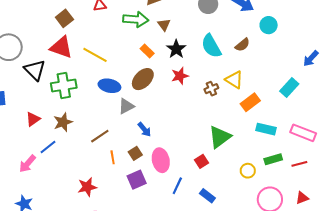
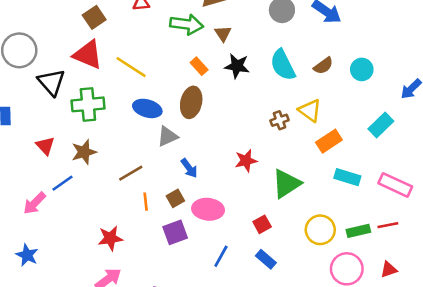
cyan circle: (269, 25) -> (362, 69), moved
black star: (176, 49) -> (237, 66), turned -30
red star: (180, 76) -> (246, 161), moved
brown ellipse: (143, 79) -> (191, 102), turned -35
red triangle: (33, 119) -> (45, 146), turned -42
green rectangle: (273, 159) -> (358, 231), moved
pink ellipse: (161, 160) -> (208, 209), turned -75
red square: (202, 161) -> (262, 224), moved
yellow circle: (248, 171) -> (320, 230), size x1.5
blue line: (177, 186) -> (221, 256), moved

